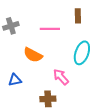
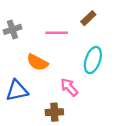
brown rectangle: (78, 16) -> (88, 18), turned 48
blue triangle: (15, 80) -> (17, 91), size x1.5

